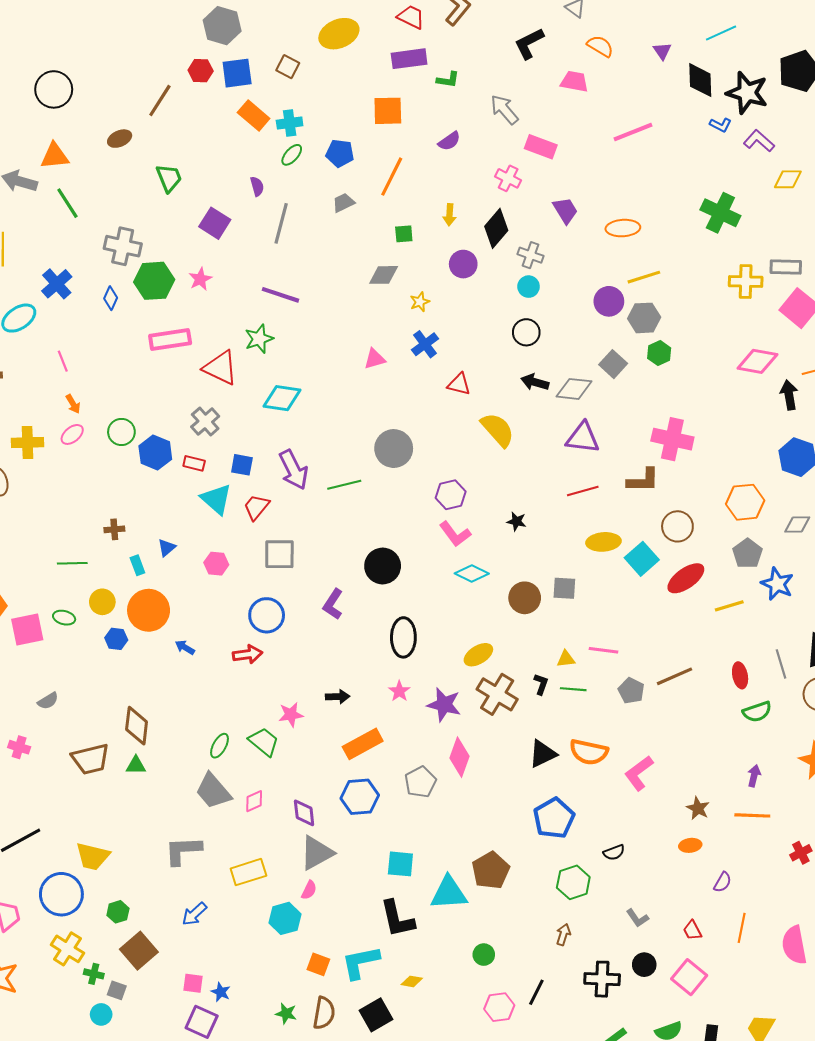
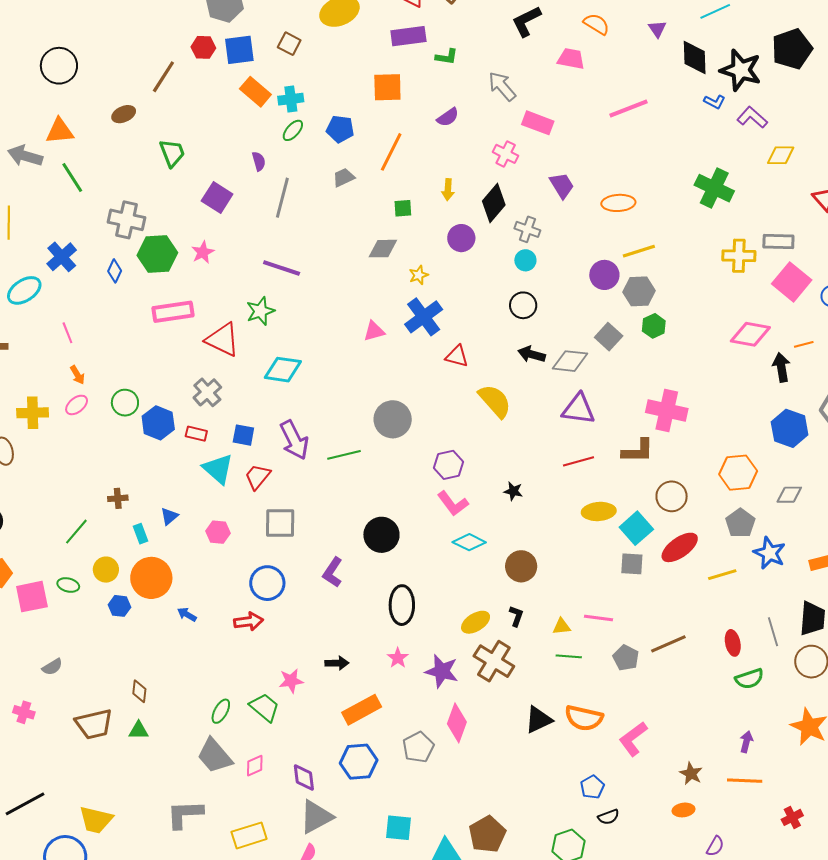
blue cross: (425, 344) -> (424, 317), size x1.4
green line: (72, 563) -> (76, 532), turned -48
gray square: (564, 588) -> (632, 564), moved
black L-shape: (541, 684) -> (516, 616), moved
brown diamond: (137, 726) -> (139, 691), size x0.6
blue pentagon: (554, 818) -> (592, 787), moved, size x0.6

